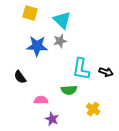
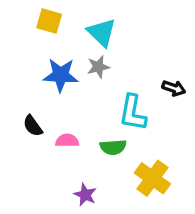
black arrow: (106, 72) -> (174, 88), moved
pink semicircle: (41, 100) -> (67, 141), moved
yellow cross: (93, 109) -> (152, 178), size x1.5

